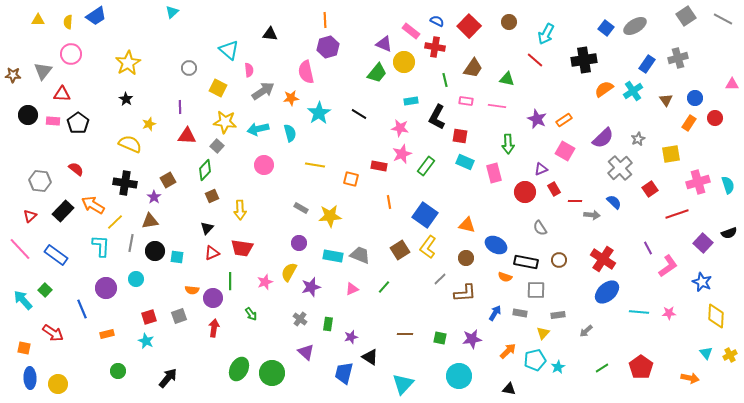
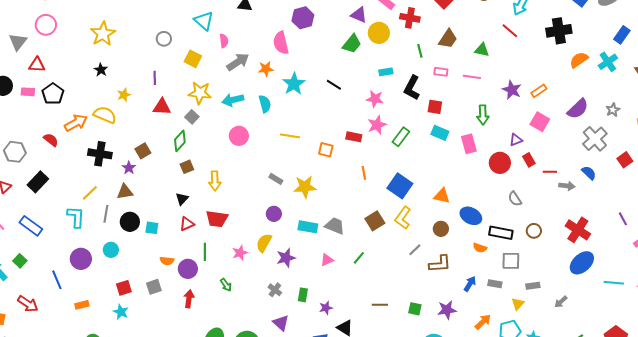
orange arrow: (93, 205) -> (76, 123), moved, turned 120

